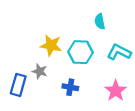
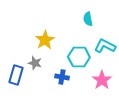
yellow star: (51, 45) -> (45, 40), turned 30
cyan hexagon: (80, 52) -> (79, 57), moved

